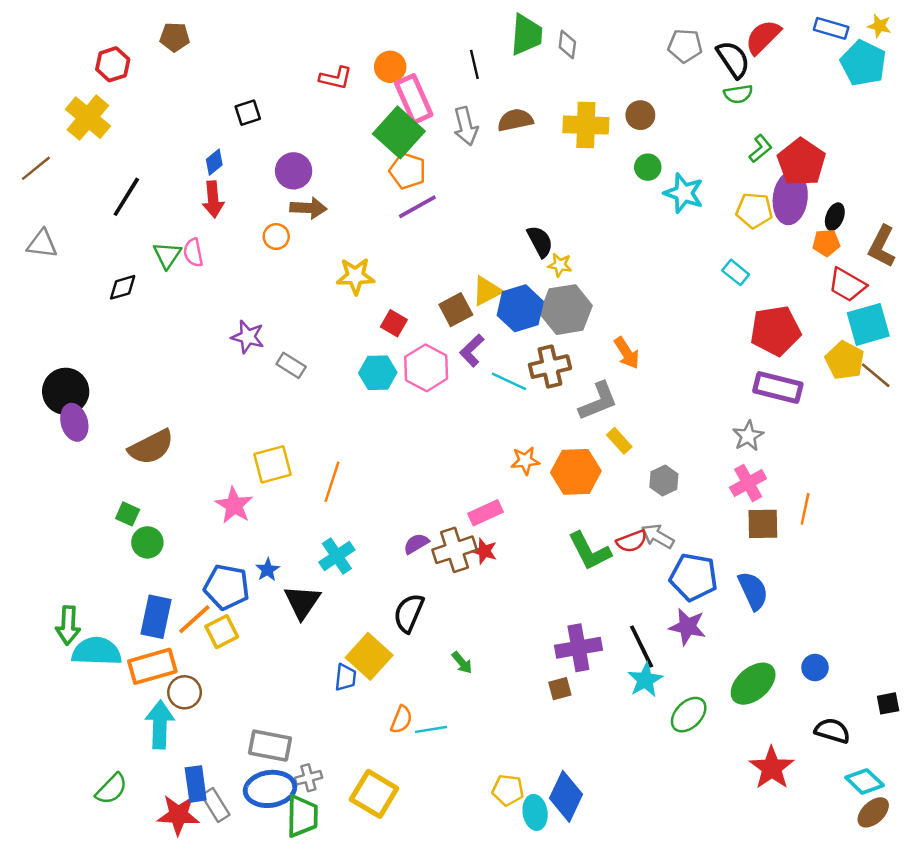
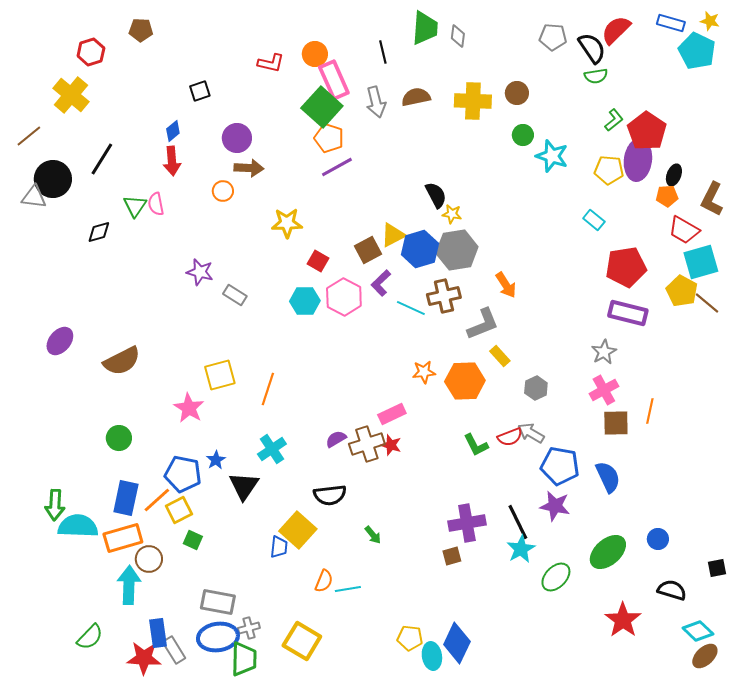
black circle: (66, 391) -> (53, 179), moved
purple ellipse: (74, 422) -> (60, 341), turned 56
green square: (128, 514) -> (193, 540), moved
green L-shape: (590, 551) -> (476, 445), size x0.7
black semicircle: (409, 613) -> (330, 495), turned -120

